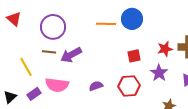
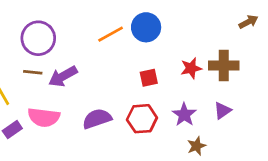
orange line: (106, 24) -> (111, 34), turned -30
purple star: (159, 73) -> (184, 115), moved
purple semicircle: (96, 86) -> (97, 119), size x1.5

